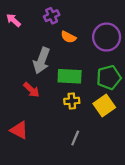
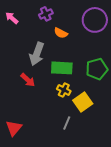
purple circle: (107, 37) -> (95, 20), moved
yellow cross: (72, 101) -> (64, 90), turned 32
yellow square: (104, 105) -> (83, 102), moved
red triangle: (19, 130) -> (14, 128), moved, turned 42

